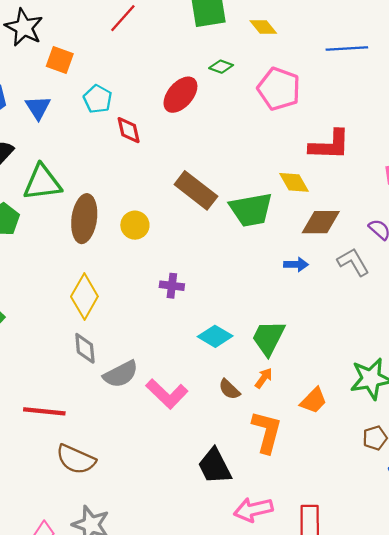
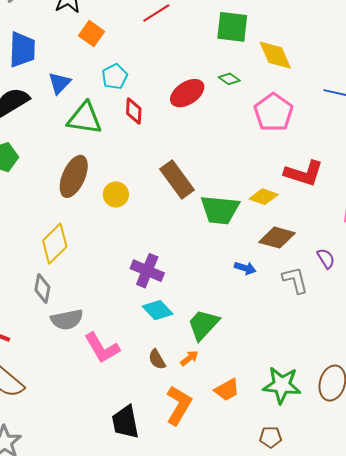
yellow diamond: (263, 27) -> (275, 55), size x1.5
blue triangle: (38, 108) -> (59, 83), moved
yellow diamond: (294, 182) -> (264, 197), turned -56
green triangle: (42, 183) -> (85, 118), moved
purple cross: (172, 286) -> (147, 271), moved, size x1.5

